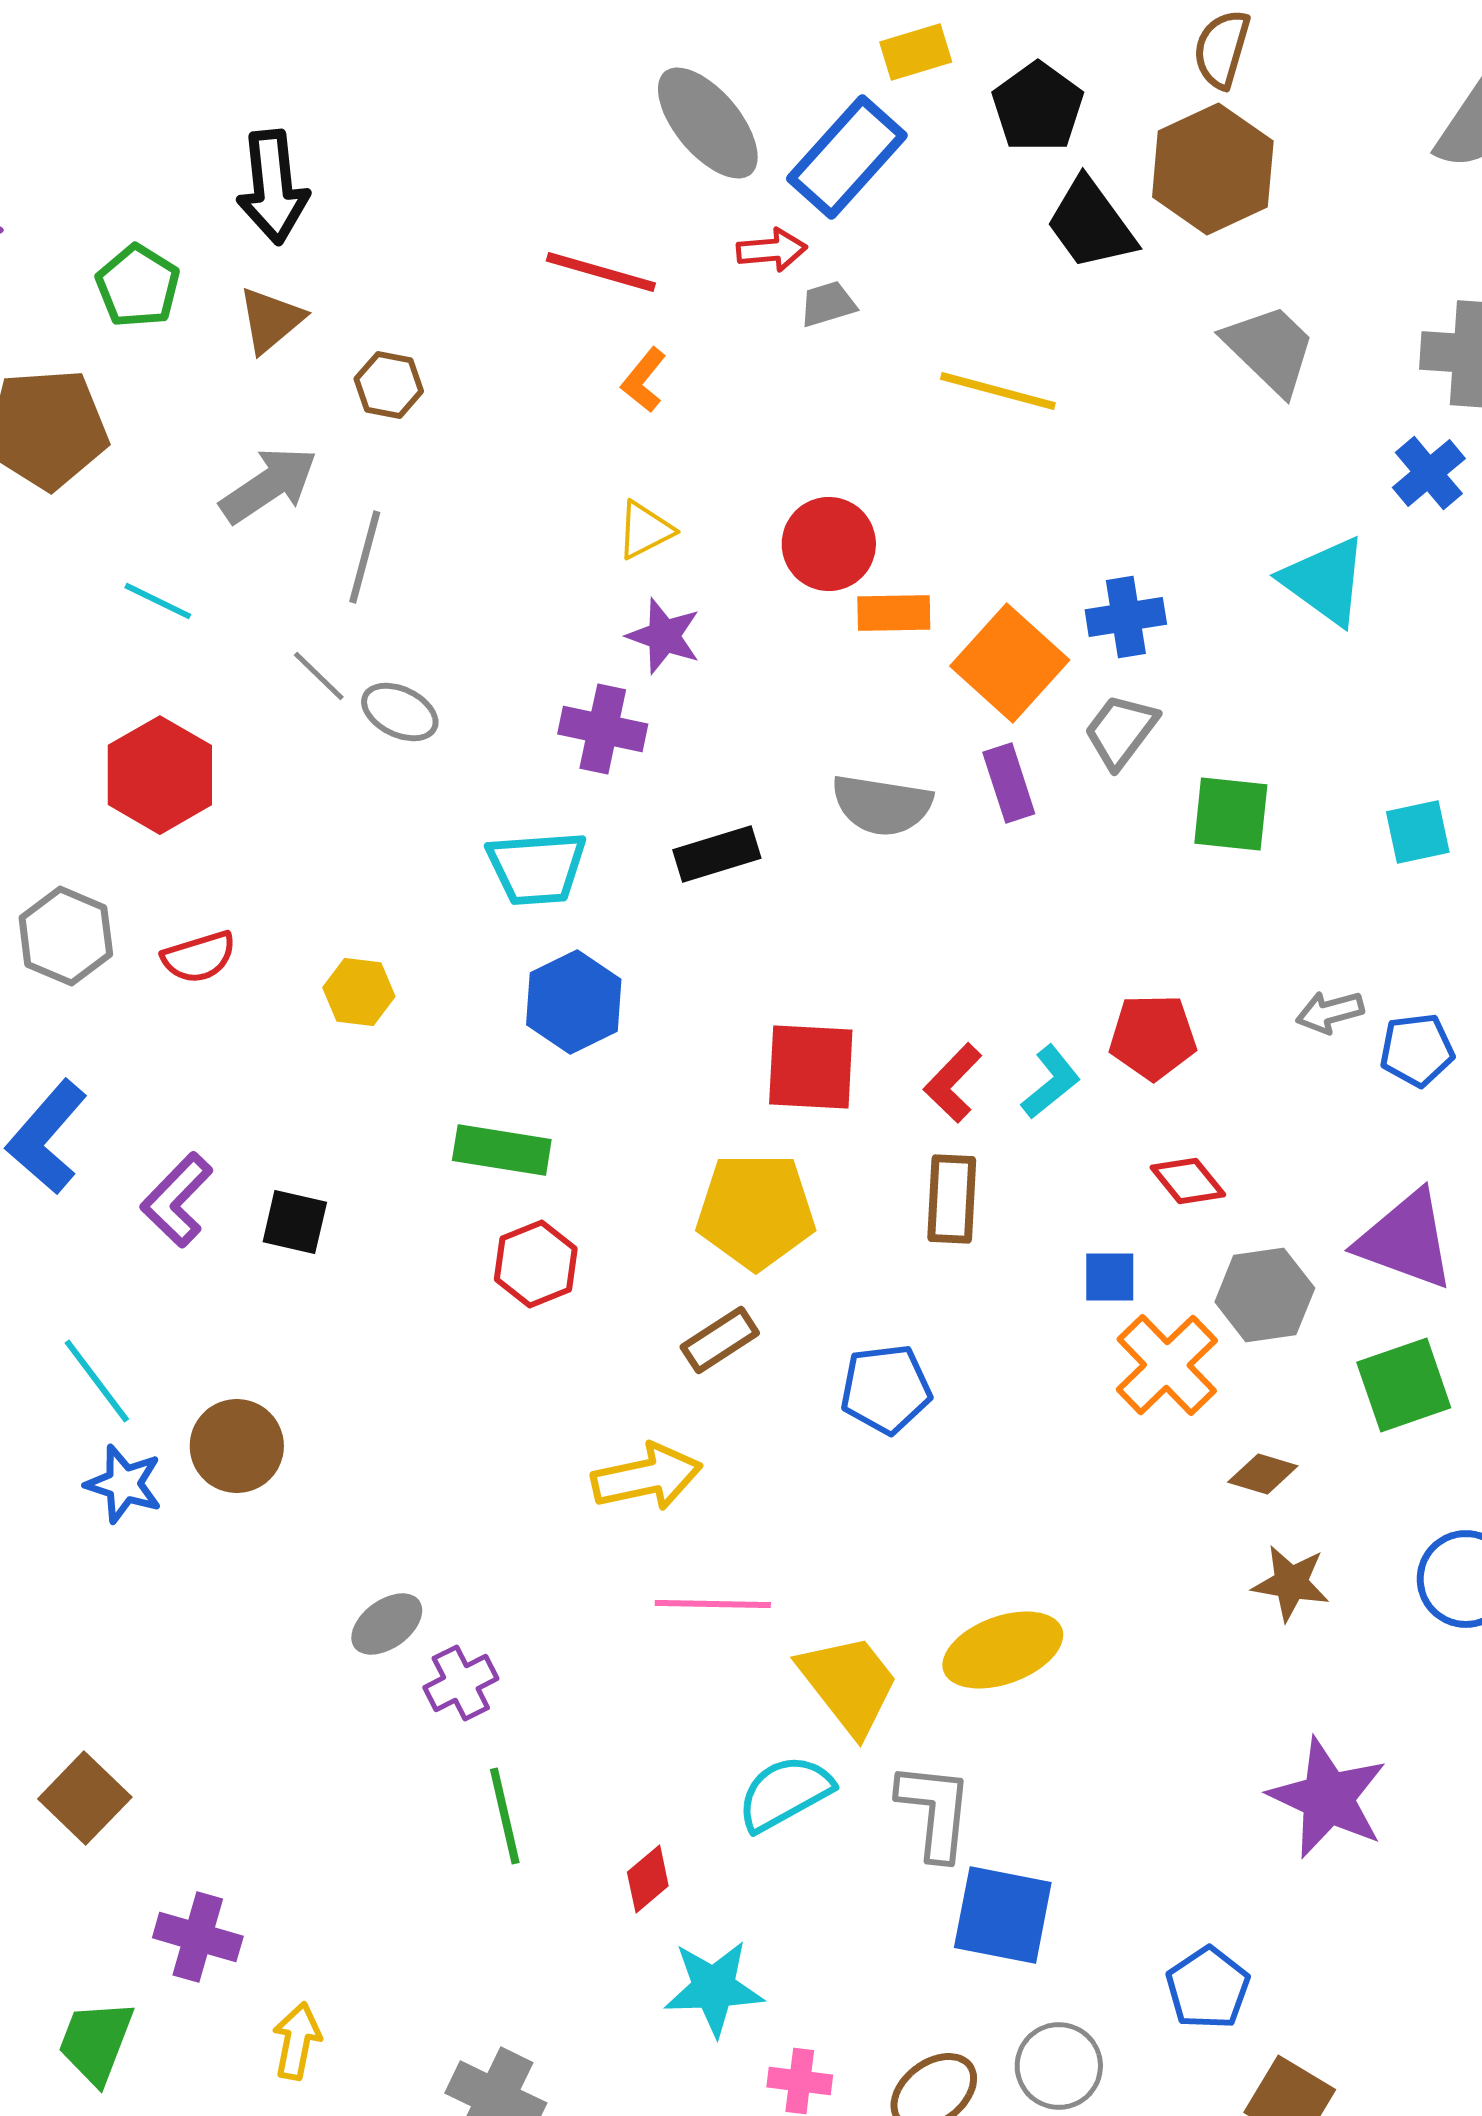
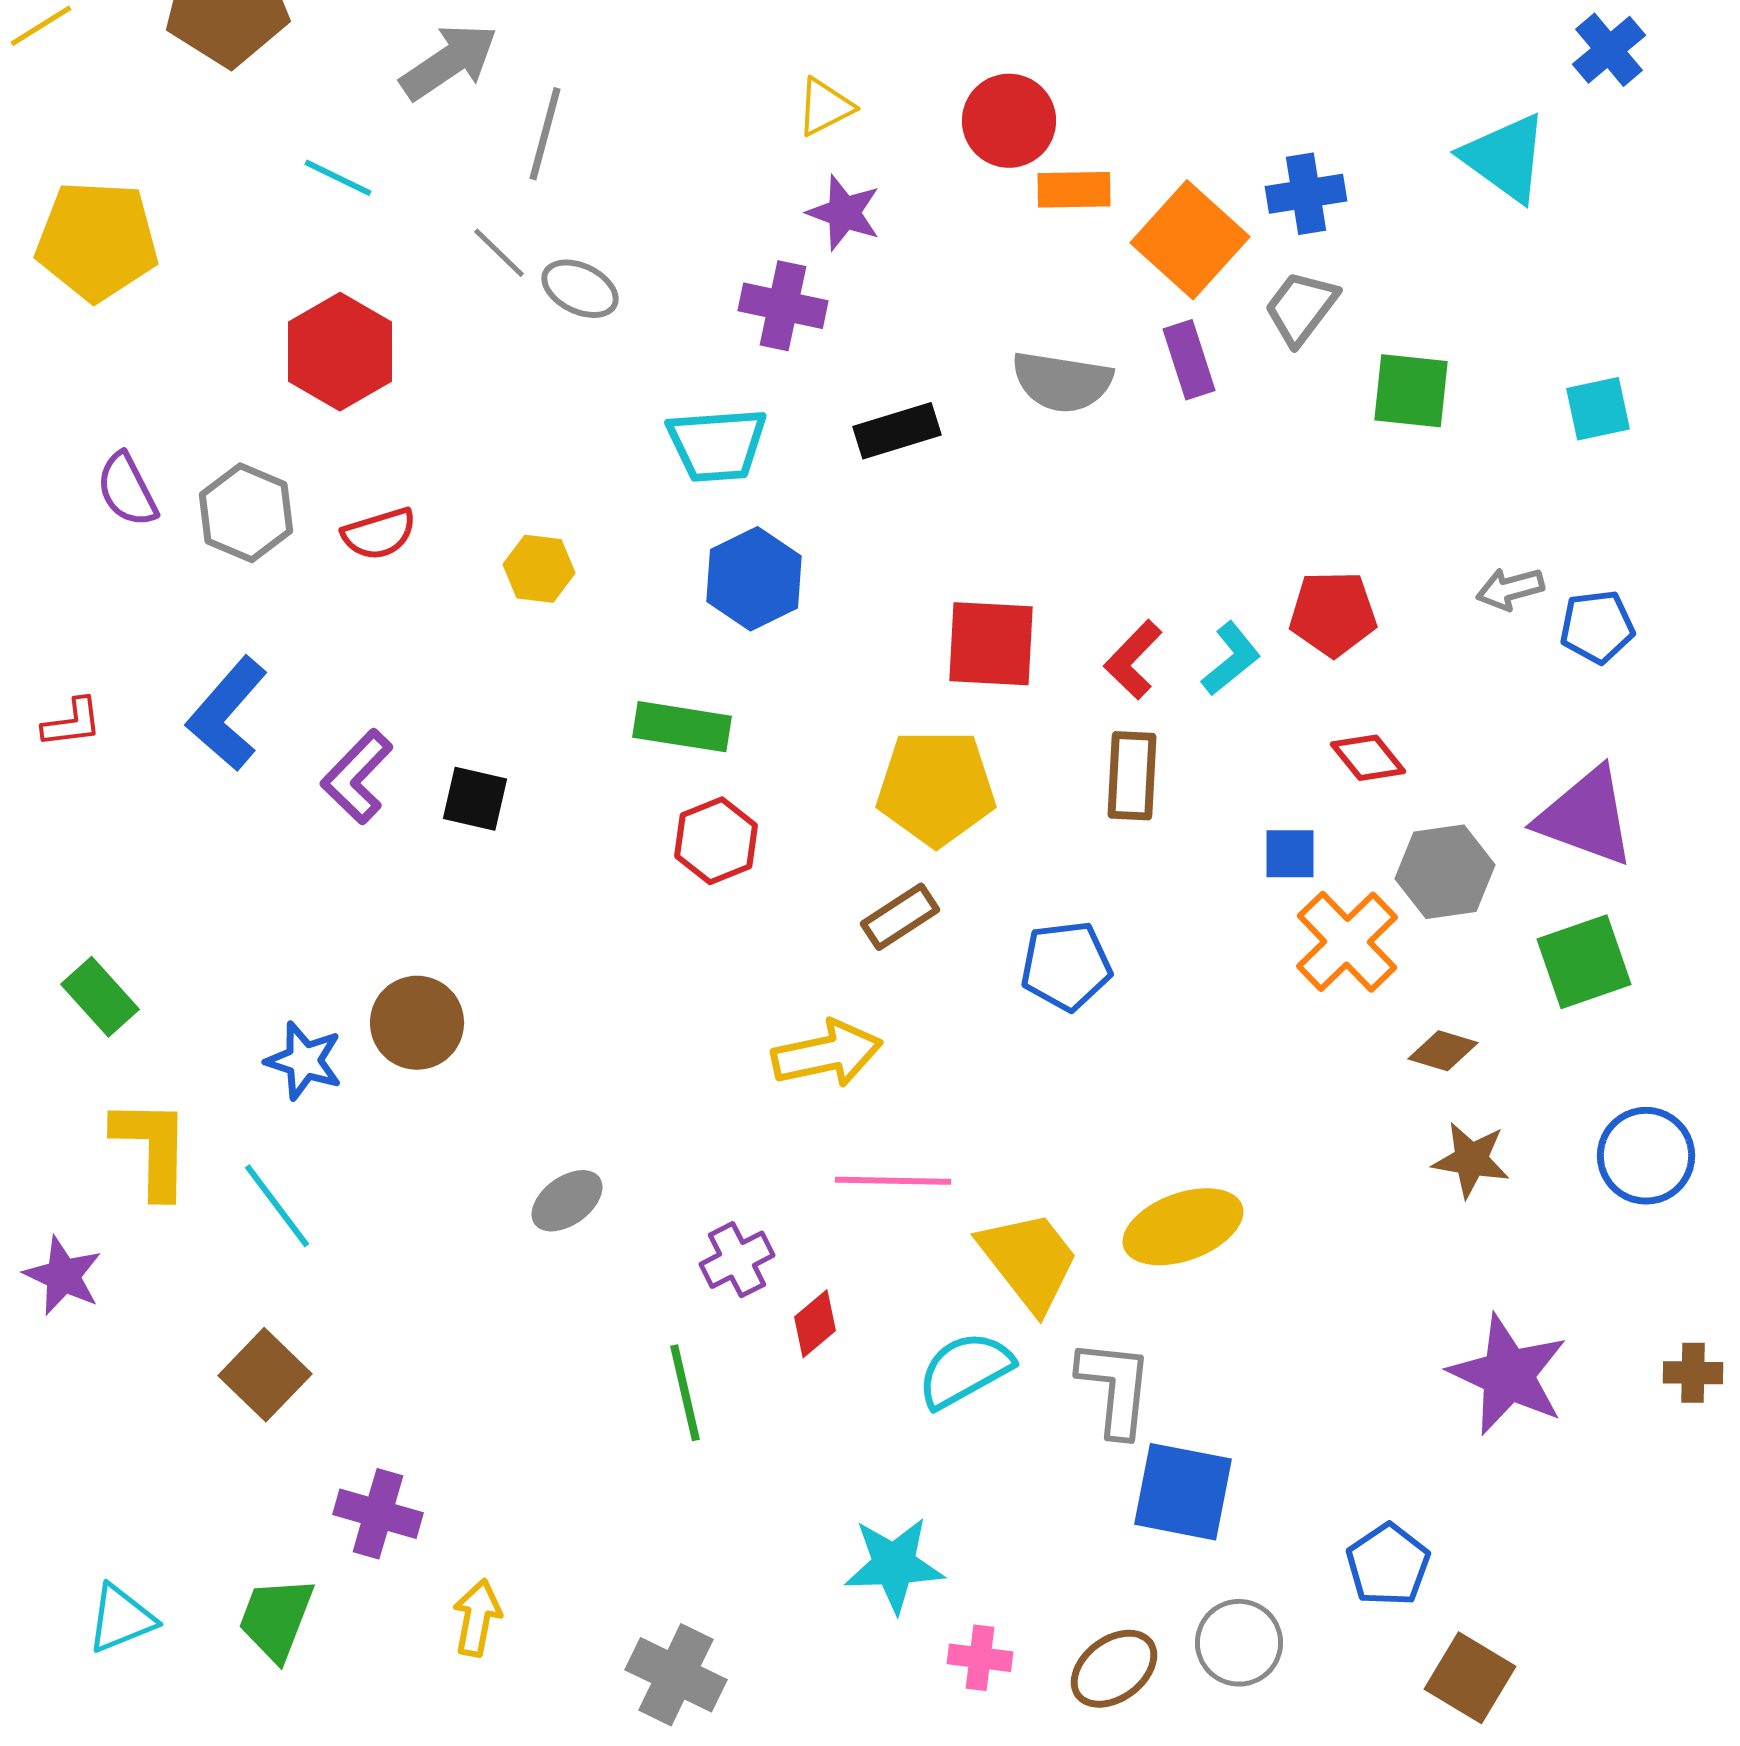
cyan line: (97, 1381) -> (277, 1206), moved
purple cross: (461, 1683) -> (737, 1260), moved
red diamond: (648, 1879) -> (815, 1324), moved

